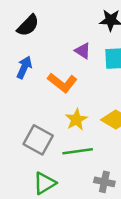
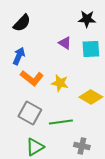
orange L-shape: (62, 83) -> (32, 78), moved
yellow star: (76, 120) -> (60, 83), moved, turned -30

